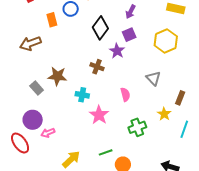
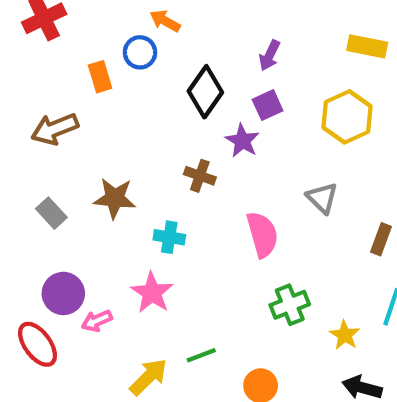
gray rectangle: (37, 88) -> (51, 213), moved
pink semicircle: (125, 95) -> (262, 234), size x1.5
yellow star: (164, 114) -> (345, 335), moved
pink star: (99, 115) -> (152, 293), moved
green line: (106, 152) -> (201, 355), moved

